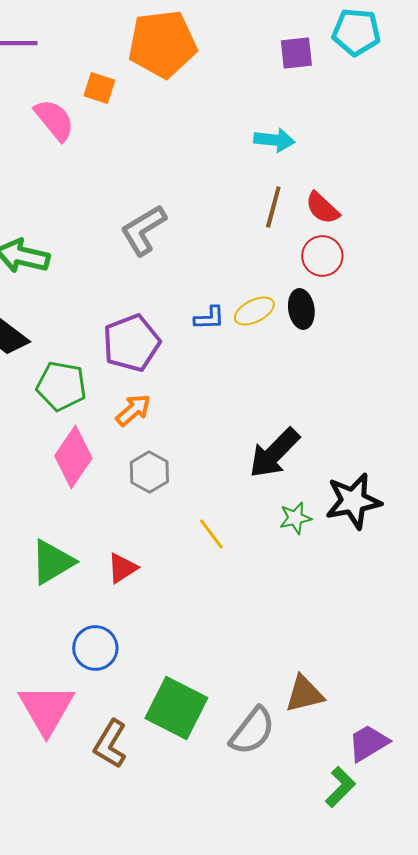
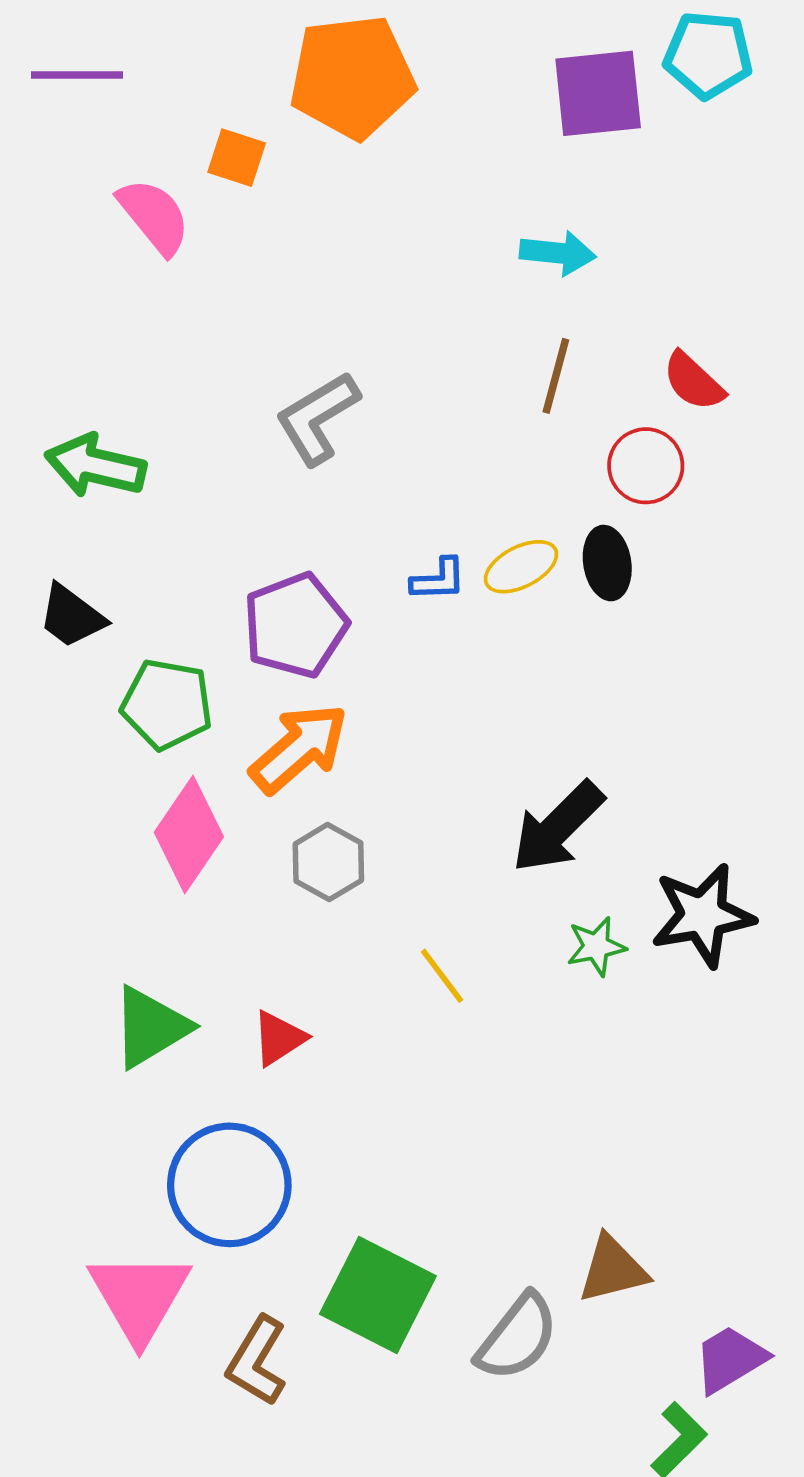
purple square: (296, 53) -> (598, 93), size x1.5
red semicircle: (322, 208) -> (693, 381), moved
orange arrow: (133, 410) -> (299, 748), size x1.5
blue circle: (95, 648) -> (229, 1185), size x1.5

